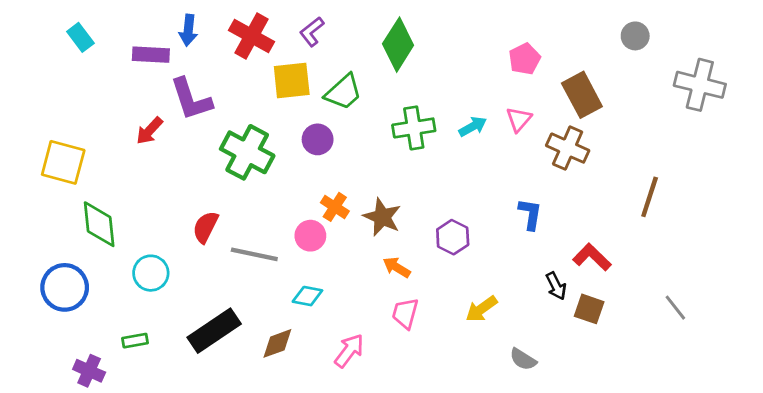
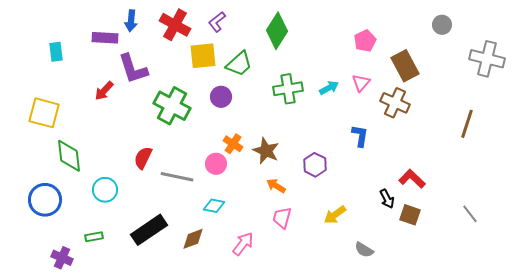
cyan rectangle: (80, 37) -> (56, 52), moved, turned 30
brown line: (650, 197) -> (467, 124), moved
blue L-shape: (530, 214) -> (360, 136), moved

